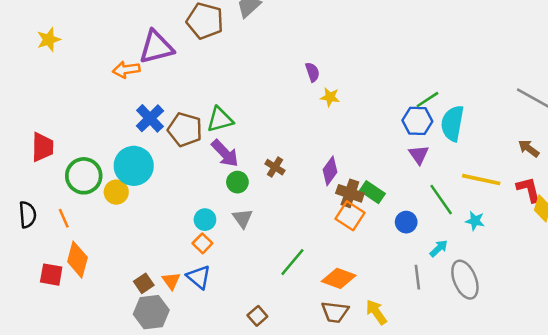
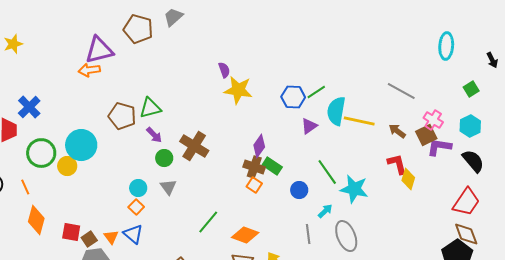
orange arrow: (126, 70) -> (89, 70), moved
yellow star: (330, 97) -> (238, 90), size x1.8
blue cross: (150, 118) -> (29, 107), moved
blue hexagon: (417, 121) -> (293, 97), moved
purple arrow: (225, 153) -> (154, 135), size x0.7
purple triangle: (419, 155) -> (309, 126), moved, turned 30
brown cross: (275, 167) -> (194, 146), size x1.8
purple diamond: (330, 171) -> (259, 146), moved
yellow line: (481, 180) -> (359, 121), moved
orange square: (350, 216) -> (254, 185), size x0.7
cyan star: (475, 221) -> (354, 189), size x1.8
red square: (51, 275) -> (71, 232), moved

